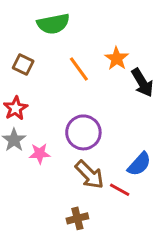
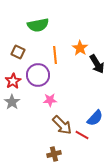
orange line: (79, 69) -> (55, 55), turned 30
purple circle: (83, 132) -> (38, 75), moved
pink star: (40, 154) -> (50, 100), moved

